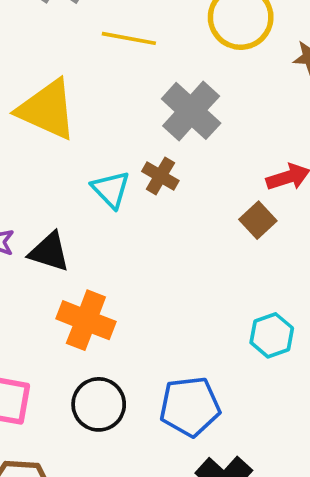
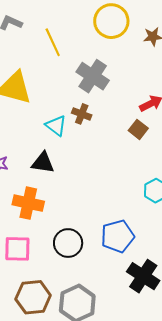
yellow line: (129, 38) -> (53, 42), turned 64
black triangle: (49, 252) -> (43, 163), moved
orange cross: (86, 320) -> (28, 203), moved

